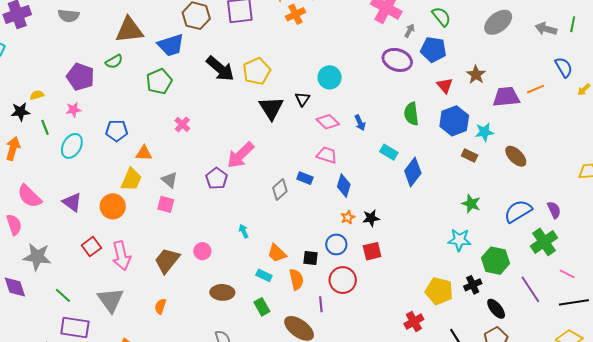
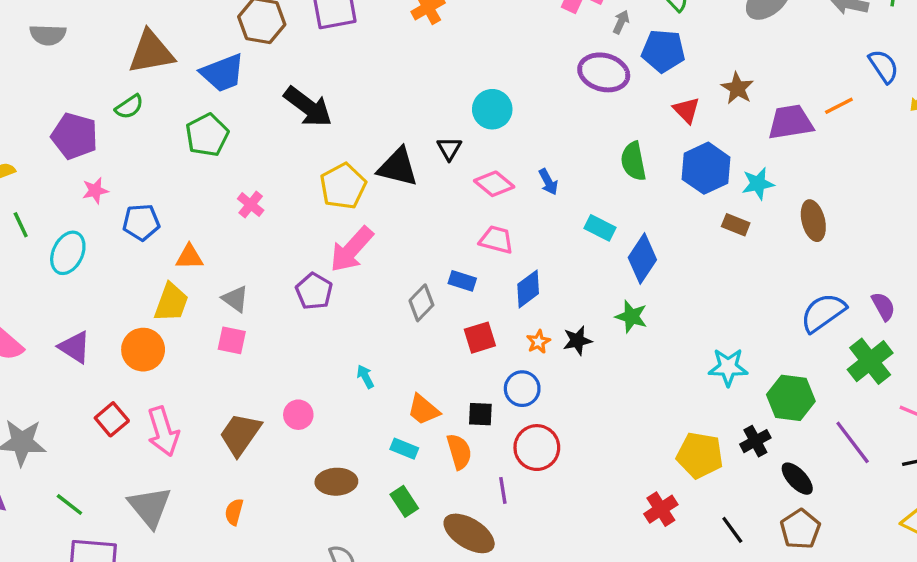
yellow pentagon: (257, 71) -> (343, 186), moved
black triangle: (271, 108) -> (398, 167), turned -40
pink star: (73, 110) -> (95, 191), moved
brown ellipse: (516, 156) -> (813, 221), turned 35
blue diamond: (344, 186) -> (528, 289), turned 40
green star: (471, 204) -> (631, 316), moved
red square: (372, 251) -> (480, 338), moved

